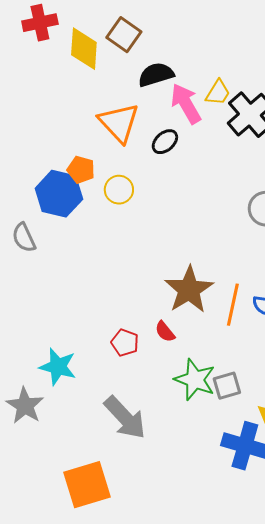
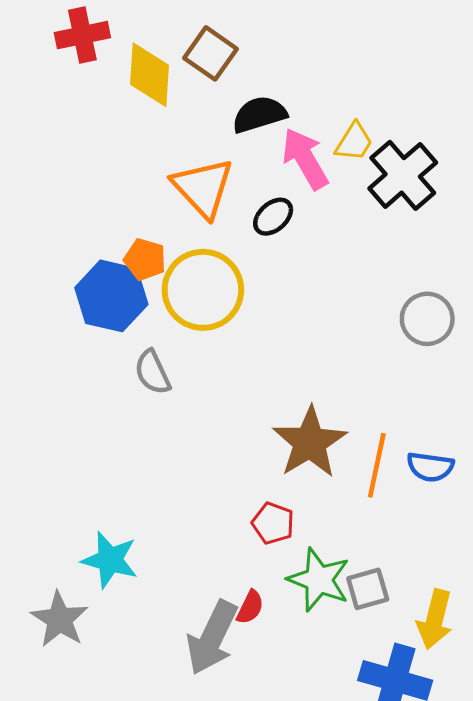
yellow circle: (119, 190) -> (203, 290), size x1.8
gray semicircle: (24, 238) -> (153, 372), moved
red semicircle: (165, 332) -> (250, 607), moved, turned -115
red pentagon: (125, 343) -> (273, 523), moved
gray arrow: (125, 418) -> (212, 638), turned 69

